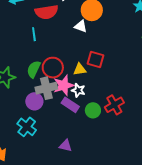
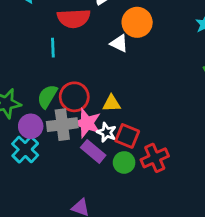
red square: (95, 59) -> (127, 136), moved
pink star: (64, 85) -> (87, 123), turned 30
purple circle: (34, 101) -> (31, 126), moved
cyan cross: (27, 127) -> (25, 149), moved

